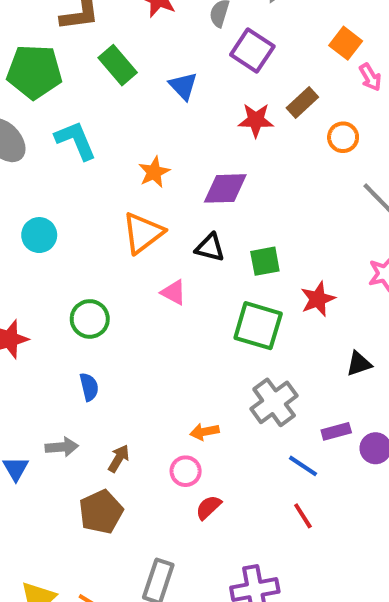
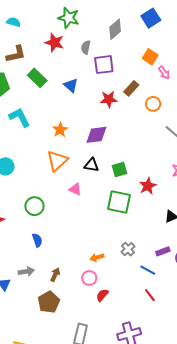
purple square: (252, 51) -> (104, 65), turned -35
gray cross: (274, 402) -> (128, 249), moved, size x0.6

